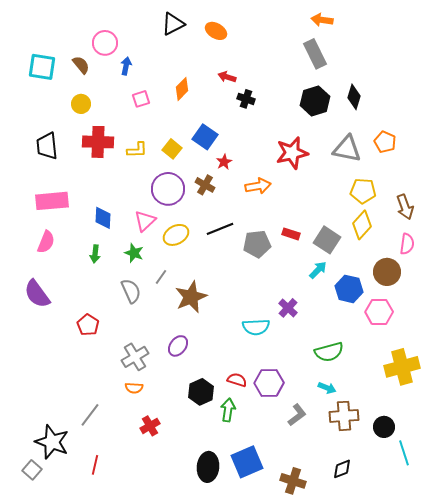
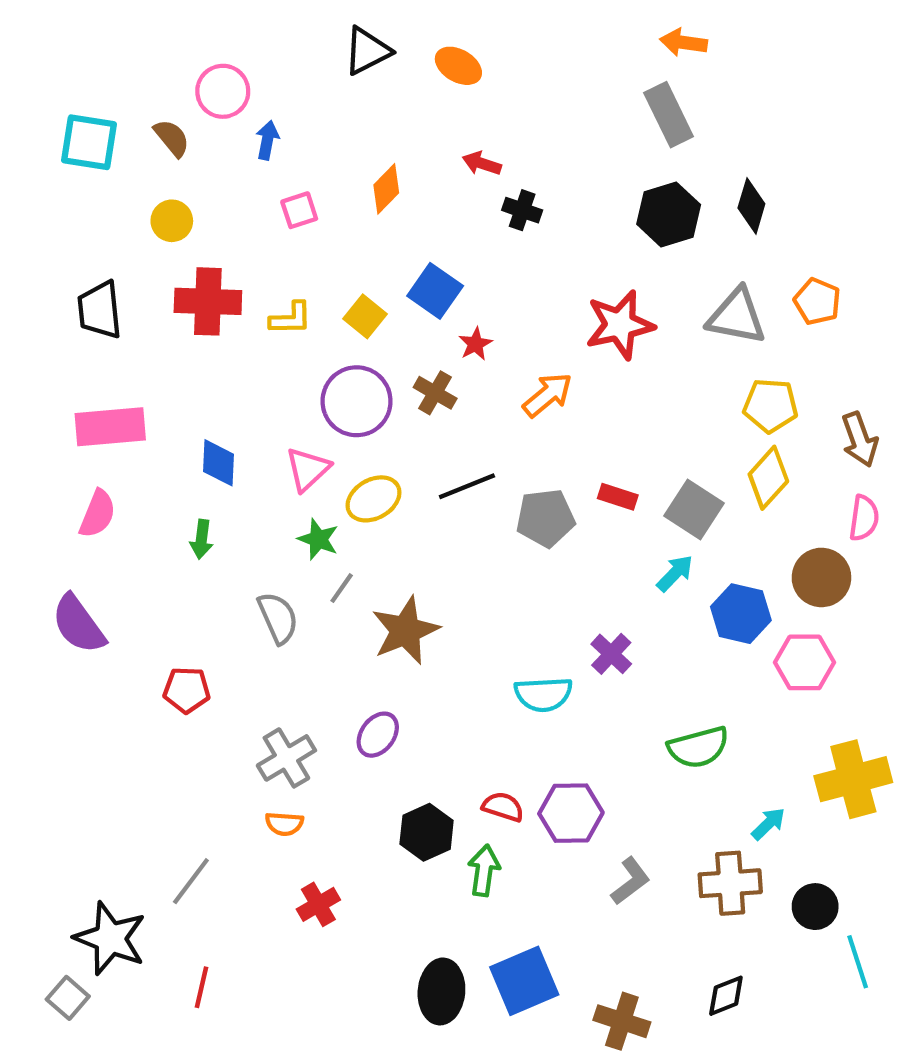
orange arrow: (258, 186) -> (548, 395), turned -30
green star: (134, 253) -> (318, 539), moved
red pentagon: (88, 325) -> (187, 690), turned -30
cyan arrow: (327, 388) -> (768, 824), moved, turned -66

